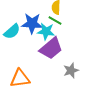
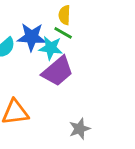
gray star: (71, 70) -> (79, 129), moved

